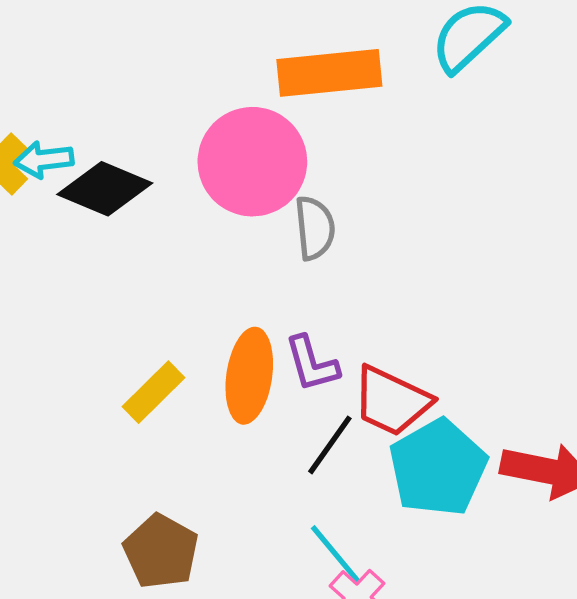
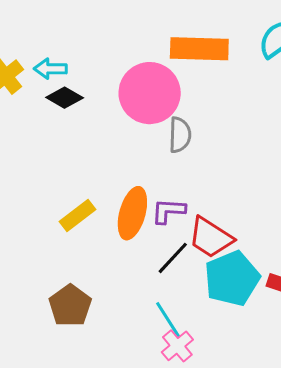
cyan arrow: (44, 160) -> (50, 69), moved
black diamond: (105, 189) -> (65, 98), size x0.7
purple L-shape: (312, 364) -> (168, 211), turned 102

